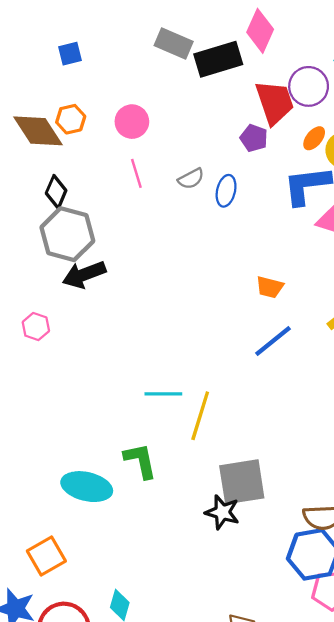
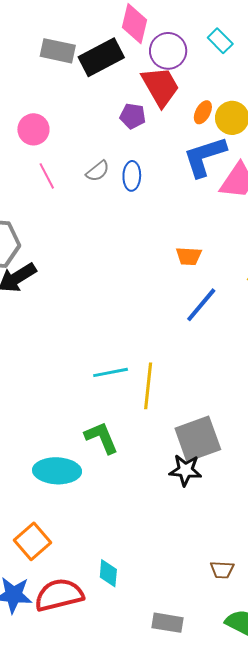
purple circle: (309, 86) -> (168, 51), moved
purple pentagon: (254, 138) -> (133, 116), moved

